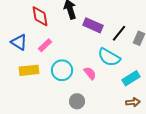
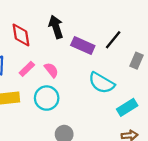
black line: (119, 33) -> (113, 40), moved
pink semicircle: (90, 73) -> (51, 70), moved

